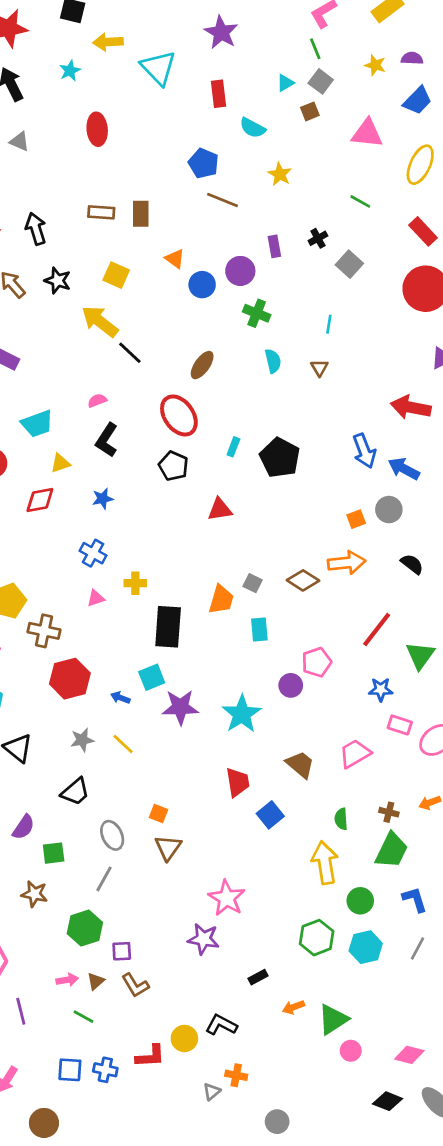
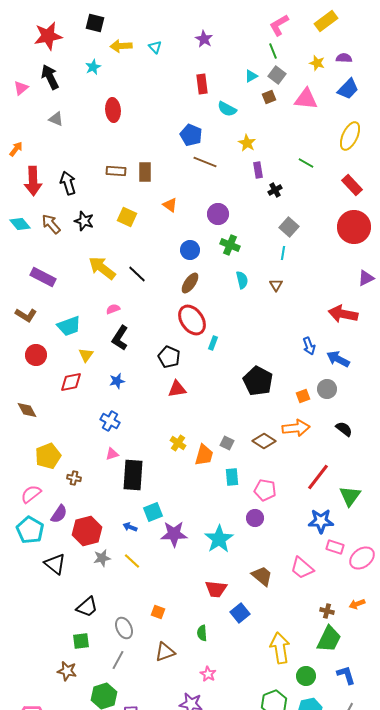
purple star: (221, 32) -> (204, 39), size x0.7
cyan triangle: (158, 68) -> (155, 47), moved, size x0.5
pink triangle: (367, 133) -> (306, 99), moved
purple rectangle: (274, 246) -> (258, 170), moved
gray square: (349, 264) -> (289, 227), moved
blue circle: (202, 285) -> (190, 250), moved
yellow arrow: (100, 321) -> (102, 268), moved
red ellipse: (179, 415) -> (192, 320), moved
blue arrow: (364, 451) -> (309, 346), size x0.7
black pentagon: (280, 458) -> (258, 381), moved
yellow triangle: (60, 463) -> (86, 355), turned -35
red triangle: (220, 510) -> (177, 389), moved
yellow cross: (135, 583) -> (178, 443), moved, turned 35
black rectangle: (168, 627) -> (133, 475), moved
brown cross: (44, 631) -> (74, 478), size x0.6
pink pentagon: (317, 662) -> (265, 490), moved, turned 30
red hexagon: (70, 679) -> (87, 531), moved
blue star: (381, 689) -> (321, 521), size x1.4
pink trapezoid: (355, 754) -> (302, 568), turned -110
red trapezoid: (238, 782) -> (216, 589), turned 105
black trapezoid: (75, 792) -> (87, 607), moved
green semicircle: (341, 819) -> (202, 633), moved
purple semicircle: (24, 827) -> (59, 514), moved
brown triangle: (168, 848) -> (165, 652), moved, turned 35
pink star: (227, 898) -> (208, 674), size x0.6

